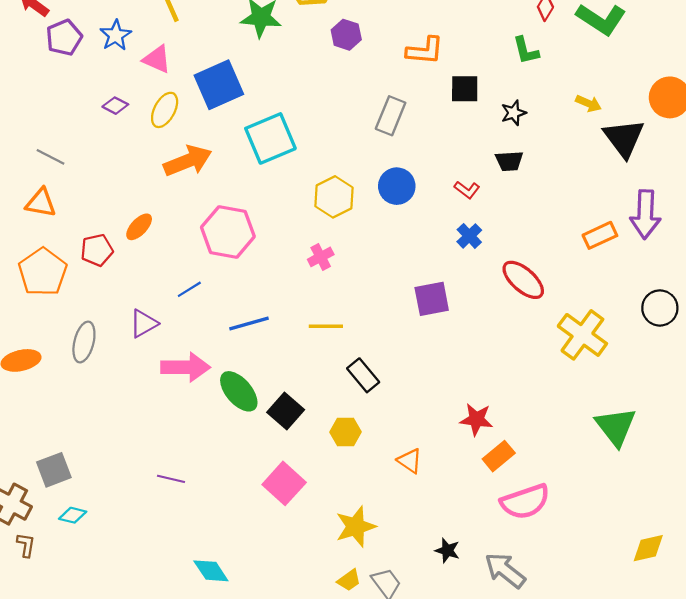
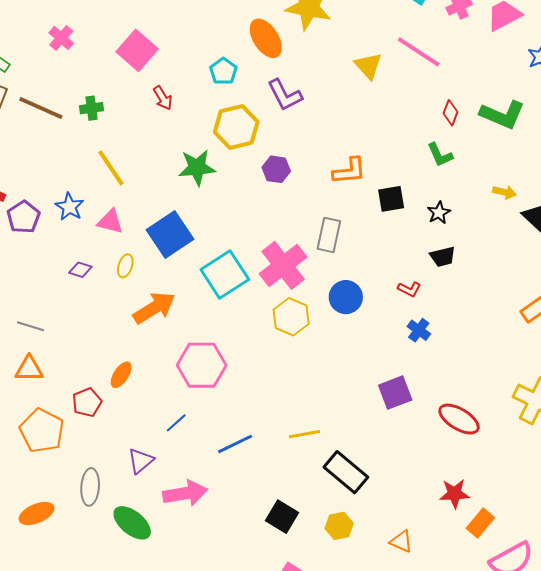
yellow ellipse: (165, 110) -> (125, 266), size x0.7
pink cross: (321, 257) -> (283, 265), moved, size x2.0
red ellipse: (523, 280) -> (459, 419), moved
black rectangle: (363, 375) -> (346, 472), size x1.4
green ellipse: (239, 391) -> (132, 523), moved

